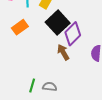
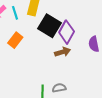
brown arrow: (63, 52) -> (63, 52), turned 119

